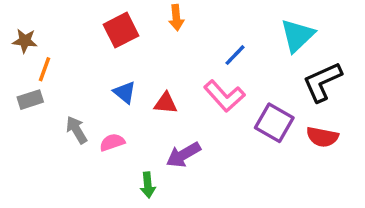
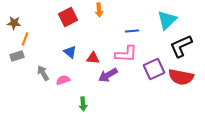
blue line: (235, 55) -> (132, 31), turned 40
pink L-shape: (224, 96) -> (126, 54), turned -45
purple square: (274, 123) -> (154, 69), turned 35
red semicircle: (322, 137) -> (181, 77), size x1.4
purple arrow: (183, 155) -> (108, 75), moved

